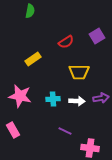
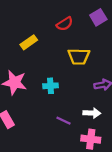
white arrow: (77, 101) -> (92, 113), moved

